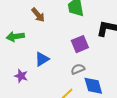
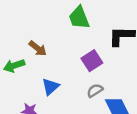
brown arrow: (38, 15) -> (38, 48), moved

